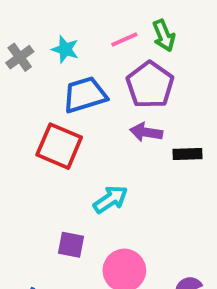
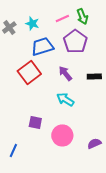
purple arrow: (146, 132) -> (65, 73), moved, turned 42
red square: (59, 146) -> (29, 72), turned 30
cyan arrow: (111, 199) -> (65, 99), moved, turned -114

